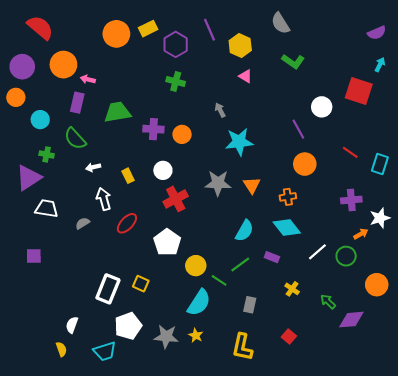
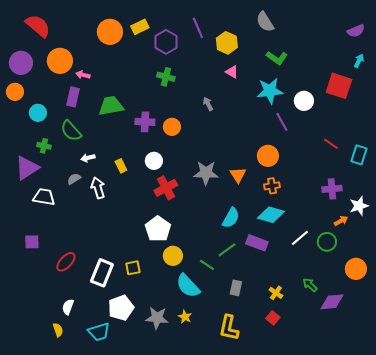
cyan star: (239, 142) -> (270, 91), moved
orange circle: (305, 164) -> (268, 156), moved
gray semicircle: (83, 223) -> (74, 179), moved
red ellipse: (127, 223) -> (66, 262), moved
cyan diamond: (287, 228) -> (271, 215), turned -36
purple rectangle: (272, 257) -> (257, 243), size x1.5
yellow circle: (196, 266) -> (173, 256), moved
yellow square: (141, 284) -> (133, 268), turned -35
yellow cross: (292, 289) -> (276, 293), moved
cyan semicircle: (199, 303) -> (188, 286), turned 104

